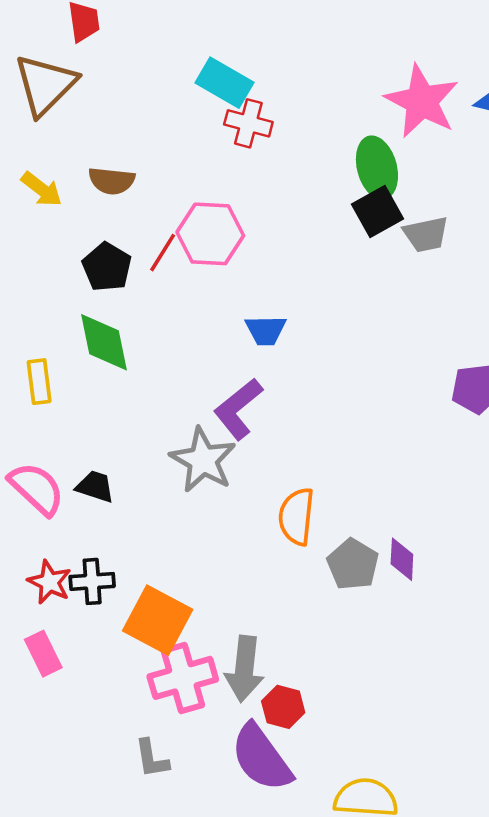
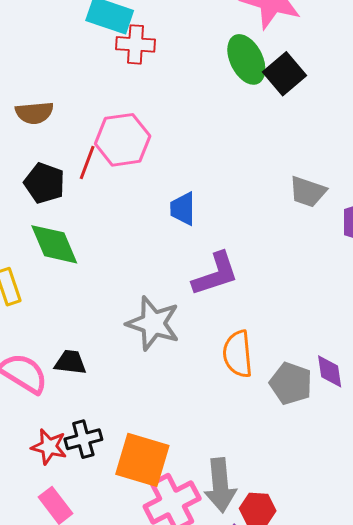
black square: (378, 212) -> (284, 74), moved
gray trapezoid: (426, 234) -> (308, 192), moved, turned 42
blue trapezoid: (266, 330) -> (183, 209), turned 102
purple L-shape: (238, 409) -> (215, 274), moved, turned -148

